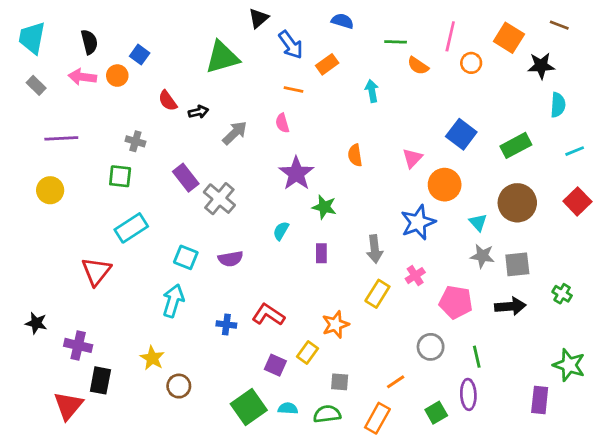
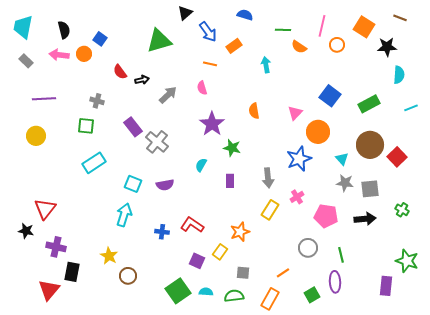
red square: (577, 201) -> (397, 157), moved
red triangle: (96, 271) -> (45, 209), moved

